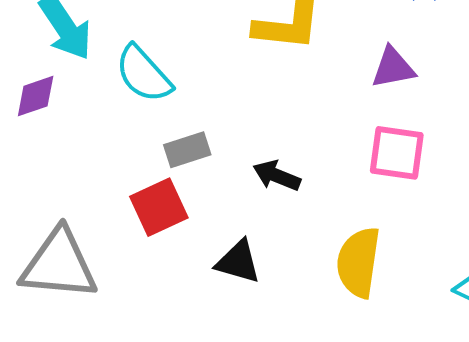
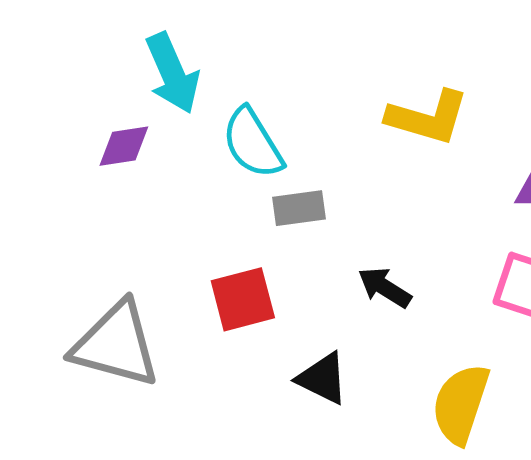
gray rectangle: (187, 150) -> (299, 208), moved

